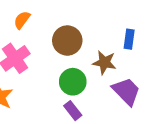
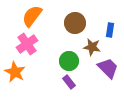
orange semicircle: (22, 20) -> (32, 16), size x1.6
brown circle: (67, 41) -> (75, 23), moved

